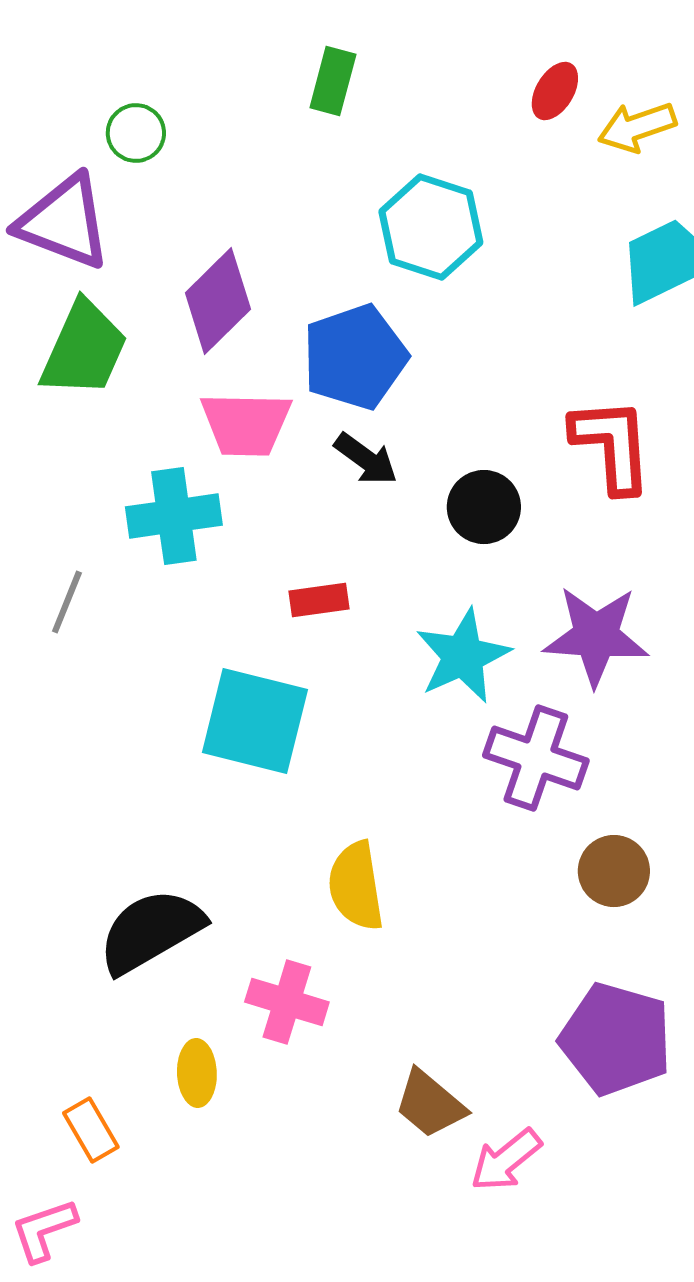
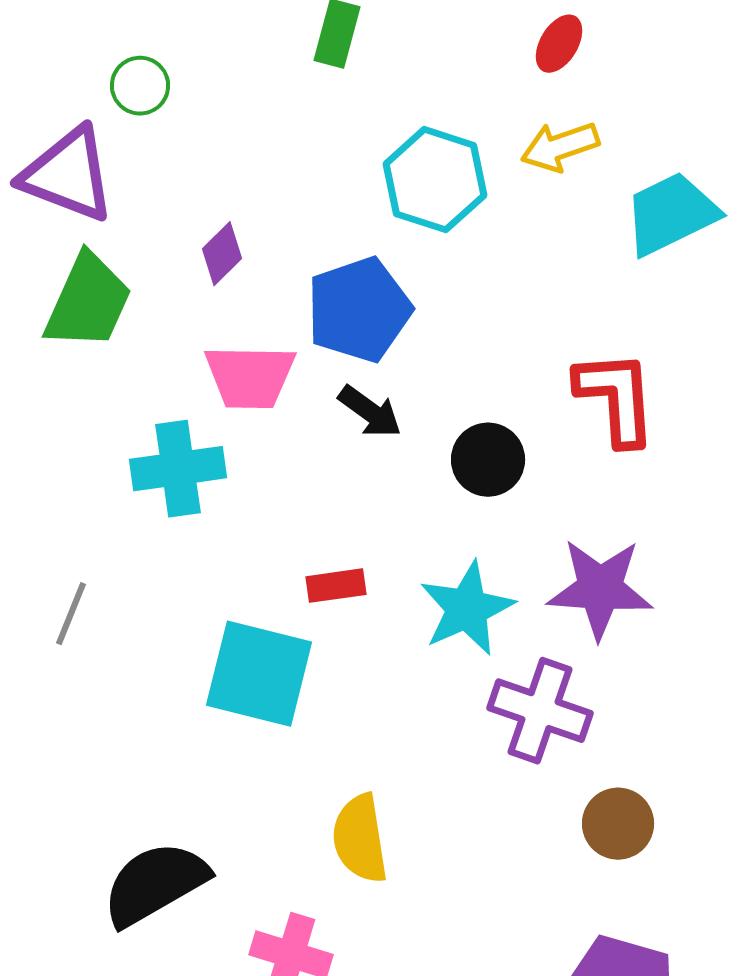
yellow arrow: (637, 127) -> (560, 147), moved
purple diamond: (218, 301) -> (222, 254), size x0.6
red rectangle: (319, 600) -> (336, 586), moved
gray line: (67, 602) -> (71, 614), moved

